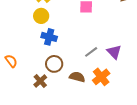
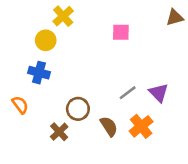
yellow circle: (41, 16) -> (46, 40), moved
blue cross: (49, 37) -> (39, 73), moved
brown semicircle: (77, 77) -> (109, 126), turned 42

